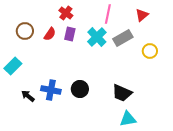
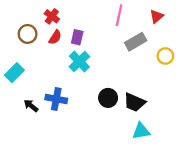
red cross: (66, 13) -> (52, 16), moved
cyan cross: (97, 37) -> (79, 62), moved
black circle: (80, 89) -> (108, 98), moved

